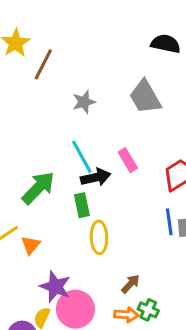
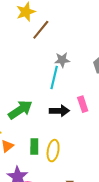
cyan line: (82, 157) -> (54, 78), moved, turned 30
green rectangle: (82, 205) -> (34, 147), moved

